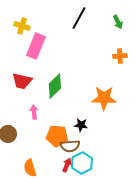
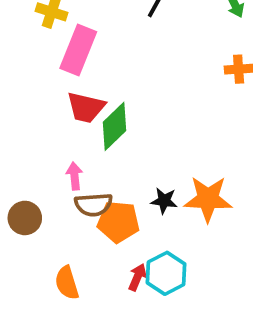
red trapezoid: (22, 81) -> (86, 107), moved
orange star: (104, 98) -> (208, 199), moved
brown semicircle: (70, 146) -> (94, 205), moved

